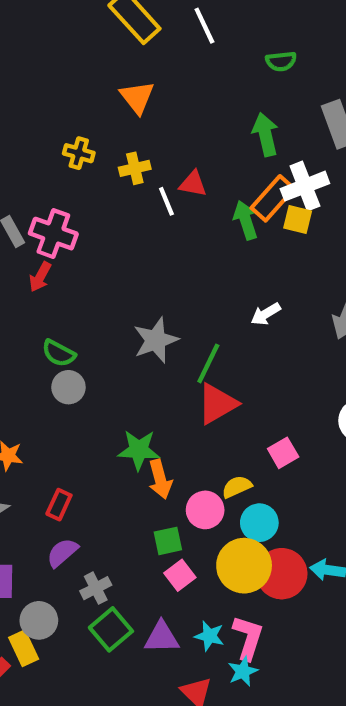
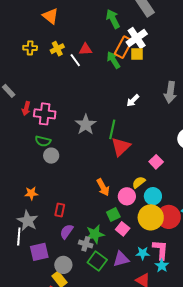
pink cross: (53, 234) -> (45, 114), moved
green star: (139, 450) -> (95, 234), moved
gray cross: (96, 588) -> (86, 244), turned -32

